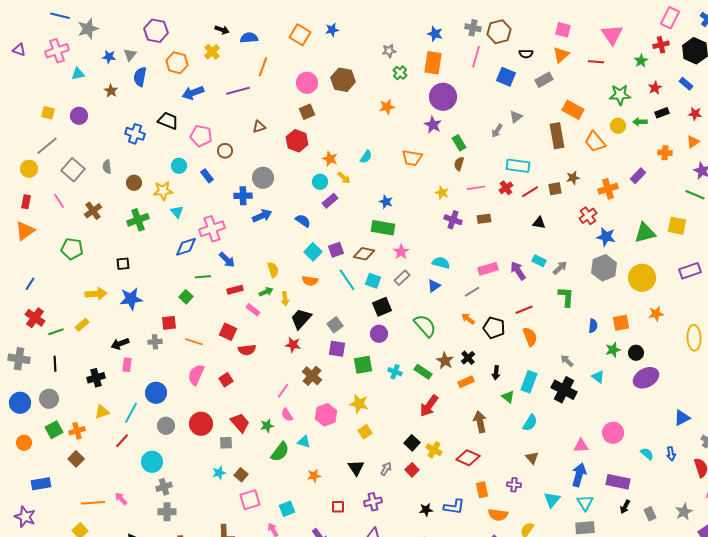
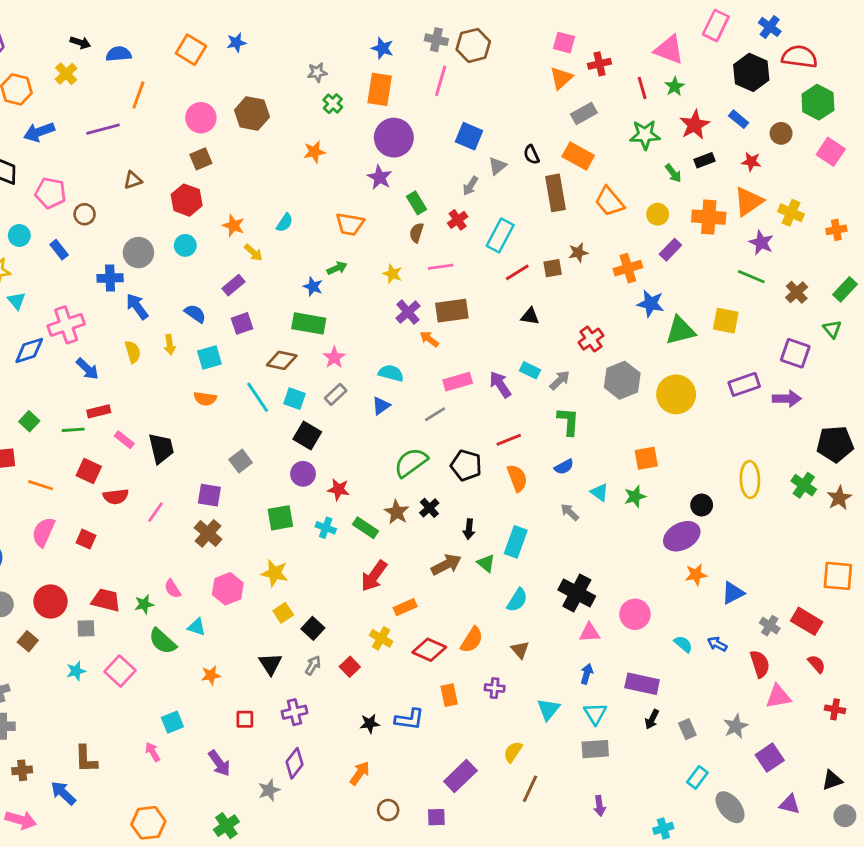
pink triangle: (612, 35) -> (669, 50), moved, turned -35
red cross: (661, 45) -> (599, 64), moved
black semicircle: (526, 54) -> (531, 155), moved, turned 64
red line: (596, 62) -> (642, 88), moved, turned 70
blue square: (506, 77) -> (469, 136), moved
gray rectangle: (544, 80) -> (584, 113), moved
red star: (655, 88) -> (695, 125), size x1.5
green arrow: (640, 122) -> (673, 173), turned -128
yellow circle: (618, 126) -> (658, 214), moved
orange triangle: (693, 142) -> (748, 201), size x1.6
orange cross: (665, 153) -> (709, 217), size x1.6
cyan rectangle: (518, 166) -> (500, 235), turned -70
cyan circle: (320, 182) -> (185, 245), moved
red cross: (506, 188) -> (458, 220), moved
blue arrow: (262, 216) -> (137, 306), turned -102
red cross: (588, 216) -> (591, 339), moved
brown rectangle: (484, 219) -> (452, 311), size x1.6
purple cross: (453, 220) -> (408, 312), turned 30
blue star: (606, 237) -> (651, 304), moved
purple square: (336, 250) -> (242, 323), moved
cyan square: (313, 252) -> (209, 357), turned 30
yellow semicircle: (273, 270) -> (133, 352), moved
green line: (203, 277) -> (73, 430), moved
green arrow: (266, 292) -> (337, 268), moved
yellow arrow: (285, 299) -> (170, 345), moved
black square: (382, 307) -> (307, 436), turned -36
orange star: (656, 314) -> (696, 575), moved
black trapezoid: (301, 319) -> (161, 448), moved, turned 125
orange arrow: (468, 319) -> (429, 339), moved
green semicircle: (425, 326) -> (411, 462), moved, turned -85
blue semicircle: (593, 326) -> (564, 467), moved, turned 56
red star: (293, 345) -> (338, 489), moved
purple square: (337, 349) -> (209, 495), moved
black circle: (636, 353) -> (702, 505), moved
cyan triangle: (598, 377) -> (599, 492), moved
red square: (226, 380) -> (86, 539), turned -32
orange rectangle: (466, 382) -> (405, 607), moved
black cross: (564, 390) -> (577, 593), moved
pink line: (283, 391) -> (155, 512), moved
brown arrow: (480, 422) -> (446, 565), moved, turned 75
red trapezoid: (240, 423) -> (106, 600), turned -35
black square: (412, 443) -> (313, 628), moved
green semicircle: (280, 452) -> (163, 641), turned 95
blue arrow: (671, 454) -> (717, 644), turned 128
brown square: (241, 475) -> (28, 641), moved
blue arrow: (579, 475) -> (587, 674), size x0.6
pink square: (250, 500) -> (120, 671), moved, turned -30
orange semicircle: (498, 515) -> (472, 640), moved, turned -66

